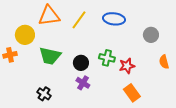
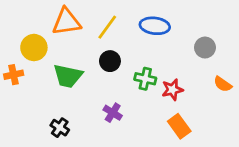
orange semicircle: (164, 62) -> (223, 84), turned -40
black circle: (81, 63) -> (110, 61), moved

